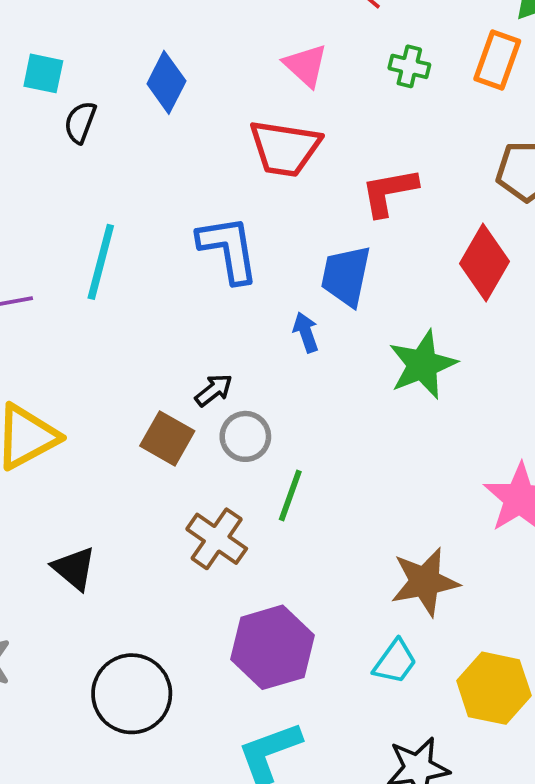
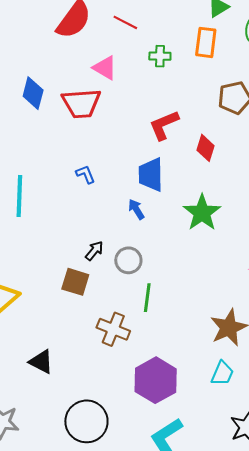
red trapezoid: (285, 148) -> (81, 103), moved
blue L-shape: (228, 249) -> (86, 174), size x0.5
red diamond: (485, 262) -> (205, 148), moved, size x0.7
gray circle: (245, 436) -> (128, 260), moved

